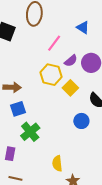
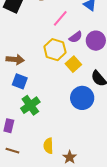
blue square: (18, 109) -> (20, 81), turned 35
blue circle: (81, 121) -> (82, 98), size x1.5
yellow semicircle: (57, 163) -> (48, 146), moved

